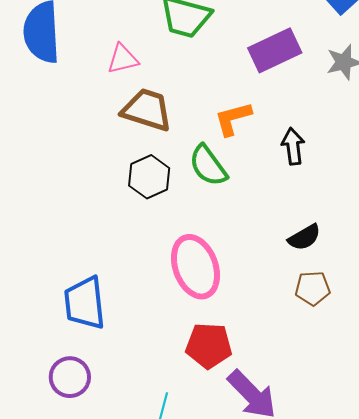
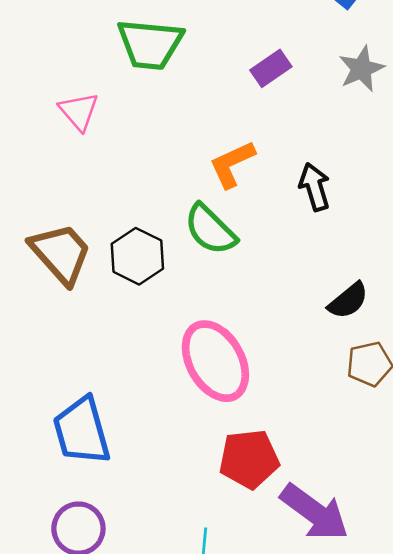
purple rectangle: (275, 50) -> (271, 68), size x0.6
pink triangle: (123, 59) -> (79, 111), turned -48
brown trapezoid: (147, 110) -> (61, 253), moved, turned 40

